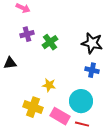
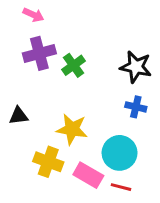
purple cross: (27, 34) -> (39, 53), size x1.5
black triangle: (10, 63) -> (19, 116), moved
yellow star: (49, 85) -> (72, 129), size x1.5

